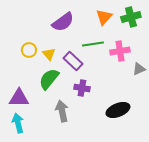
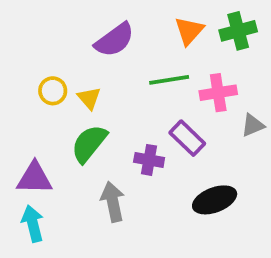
purple rectangle: (73, 61) -> (187, 138), moved

